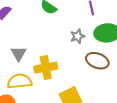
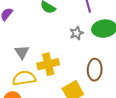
brown ellipse: (97, 61) -> (95, 70), moved, turned 75

